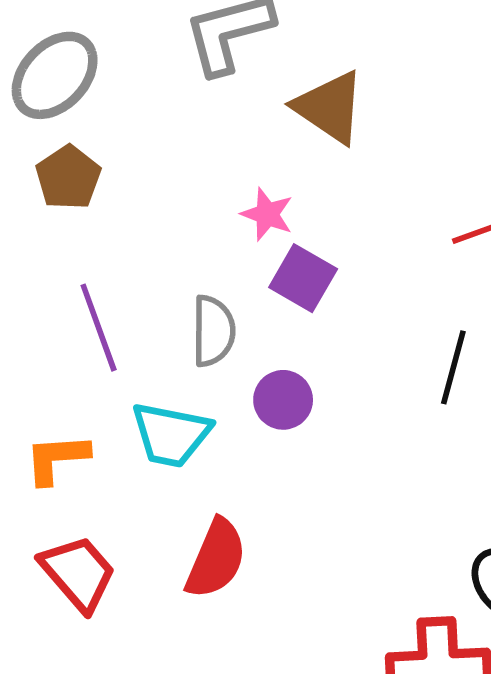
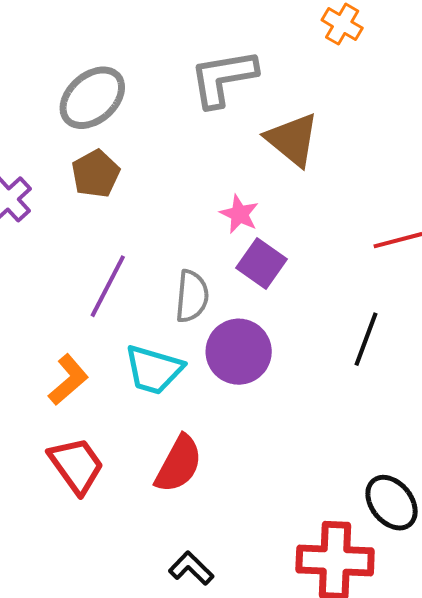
purple line: (99, 328) -> (108, 286), turned 42
purple circle: (283, 400) -> (239, 352), size x1.5
orange L-shape: (57, 459) -> (68, 380), turned 138

